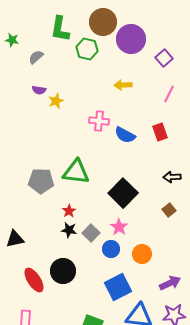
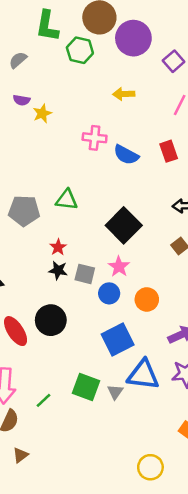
green triangle: (76, 172) -> (67, 200), size x0.7
gray square: (91, 233) -> (85, 274), turned -30

